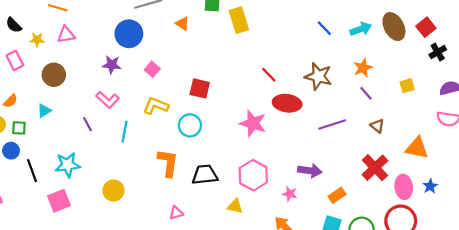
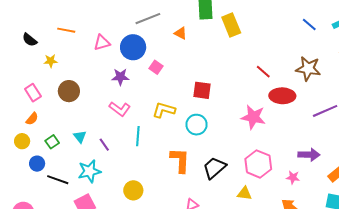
black semicircle: (14, 25) -> (30, 40), moved
pink triangle: (66, 35) -> (102, 43), moved
pink rectangle: (15, 60) -> (33, 93), moved
pink square: (152, 69) -> (156, 67), moved
cyan triangle: (44, 111) -> (80, 137), moved, turned -32
purple line: (87, 124) -> (104, 145), moved
green square: (19, 128) -> (52, 142), moved, turned -32
black line: (32, 171) -> (58, 180), turned -45
black trapezoid: (205, 175) -> (214, 168), turned -30

